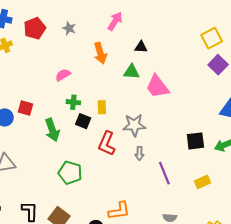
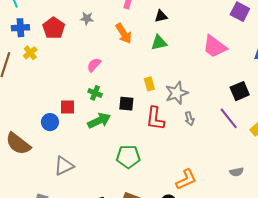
pink trapezoid: (157, 87) -> (215, 47), moved
green cross: (73, 102) -> (95, 93), moved, turned 32
yellow rectangle: (102, 107) -> (149, 84), moved
green arrow: (52, 130) -> (99, 121), turned -80
purple line: (164, 173) -> (229, 118), moved

